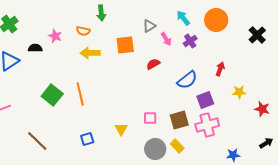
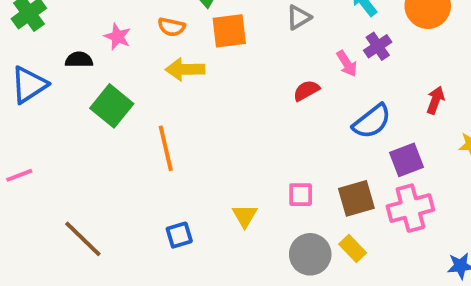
pink arrow: (166, 39) -> (347, 64), moved
orange square: (125, 45) -> (229, 31), moved
green square: (52, 95) -> (112, 106), moved

